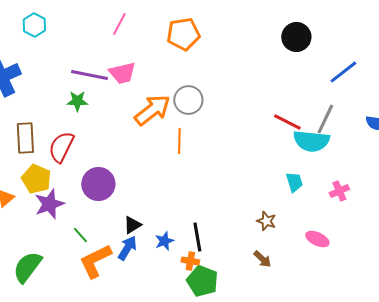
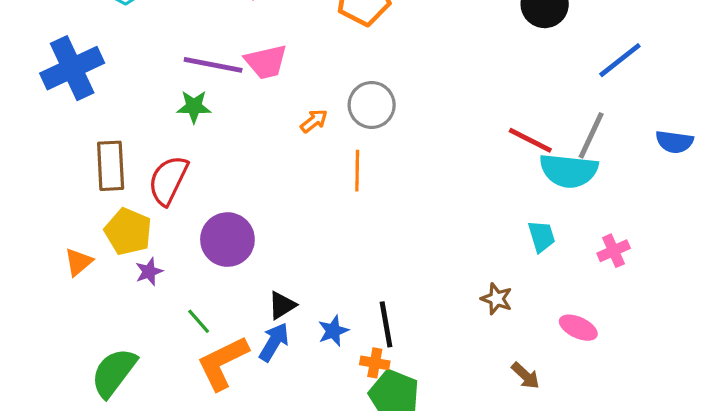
orange arrow: (152, 110) -> (314, 121), size x0.5
purple star: (49, 204) -> (149, 272), size x0.6
brown arrow: (262, 259) -> (525, 376), moved

